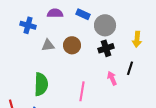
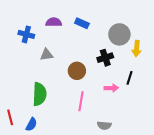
gray circle: (105, 25) -> (119, 34), moved
brown circle: (72, 45) -> (77, 71), moved
pink arrow: (112, 78) -> (111, 88), turned 112

